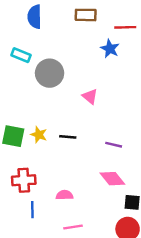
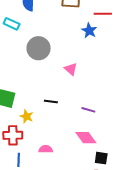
cyan rectangle: (21, 55) -> (12, 24), moved
yellow star: (39, 135) -> (27, 116), moved

